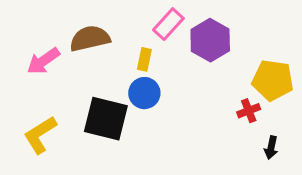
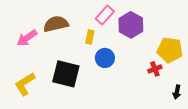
blue circle: (144, 93) -> (105, 58), moved
black arrow: (271, 148) -> (177, 92), moved

